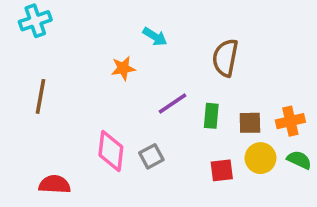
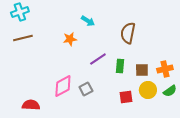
brown line: (40, 96) -> (23, 38), moved, turned 66
pink diamond: (111, 151) -> (63, 86), turned 55
green semicircle: (299, 160) -> (170, 91), turned 120

